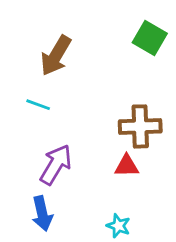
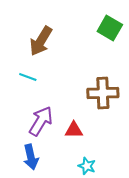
red triangle: (127, 166) -> (74, 130), moved

